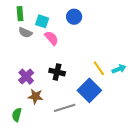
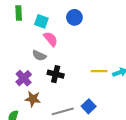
gray semicircle: (25, 33) -> (39, 55), moved
yellow line: (99, 68) -> (99, 71), turned -56
blue square: (89, 90) -> (89, 106), moved, size x0.6

